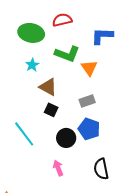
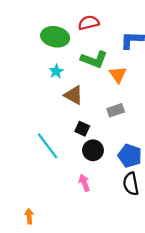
black square: (51, 110) -> (82, 129), moved
blue pentagon: (89, 129) -> (130, 156), moved

